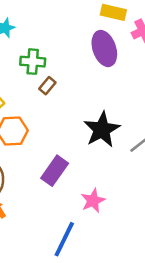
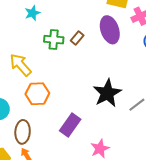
brown rectangle: (47, 86) -> (77, 38), moved

